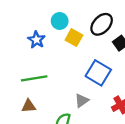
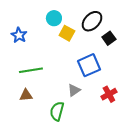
blue star: (36, 40) -> (19, 35), moved
blue square: (98, 73) -> (89, 65), turned 35

